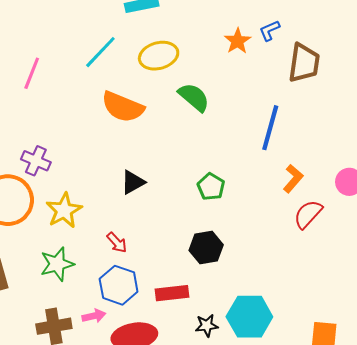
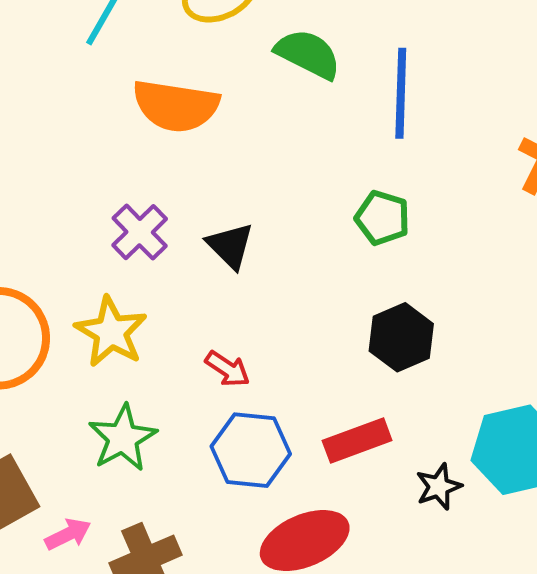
blue line: (270, 128) -> (401, 93), moved
purple cross: (36, 161) -> (140, 232), moved, turned 36
black triangle: (133, 182) -> (230, 246), turned -32
pink arrow: (94, 316) -> (68, 534), moved

